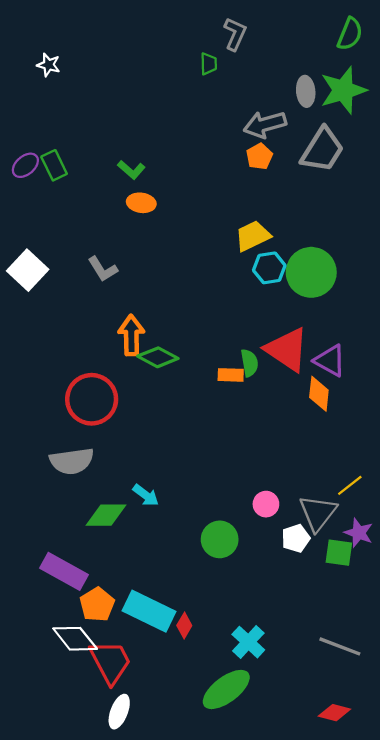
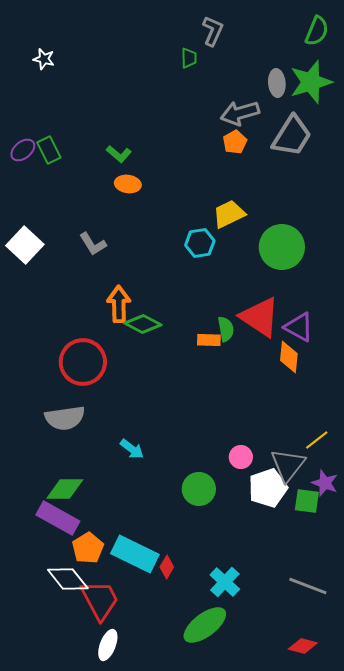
cyan hexagon: (269, 268) -> (200, 243), moved
green diamond: (106, 515) -> (65, 489), moved
white pentagon: (296, 538) -> (268, 488), size x1.5

